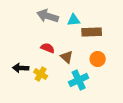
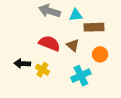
red semicircle: (48, 48) -> (50, 43), size x1.5
brown triangle: (67, 57) -> (73, 45), moved

